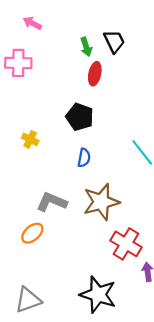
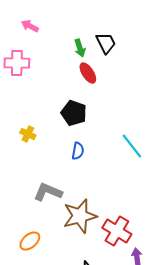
red ellipse: (95, 74) -> (88, 73), turned -45
brown star: (101, 202) -> (80, 216), moved
orange ellipse: (32, 233) -> (30, 241), moved

